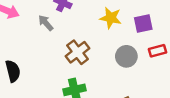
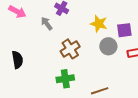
gray circle: (126, 56) -> (108, 46), moved

